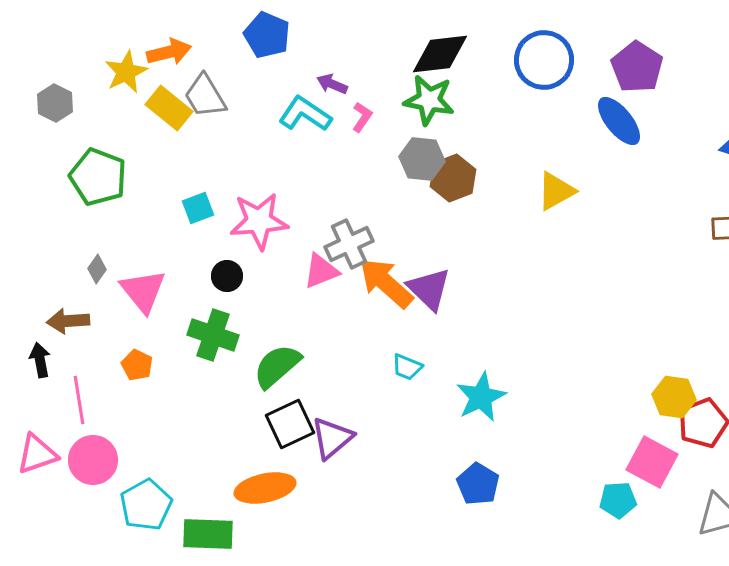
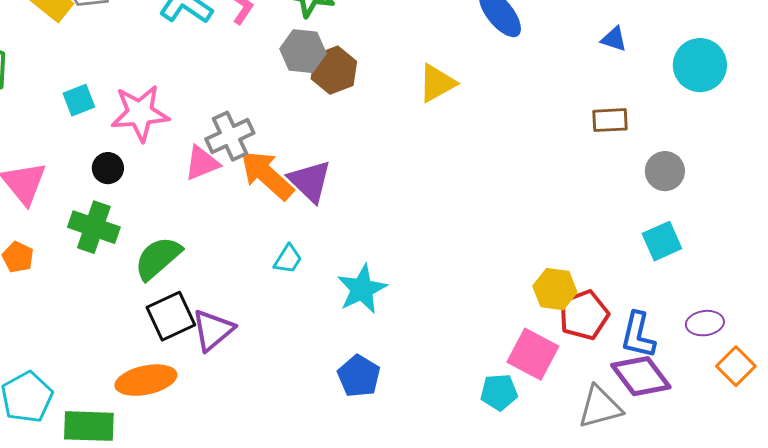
cyan trapezoid: (407, 367) -> (288, 259), turned -80

